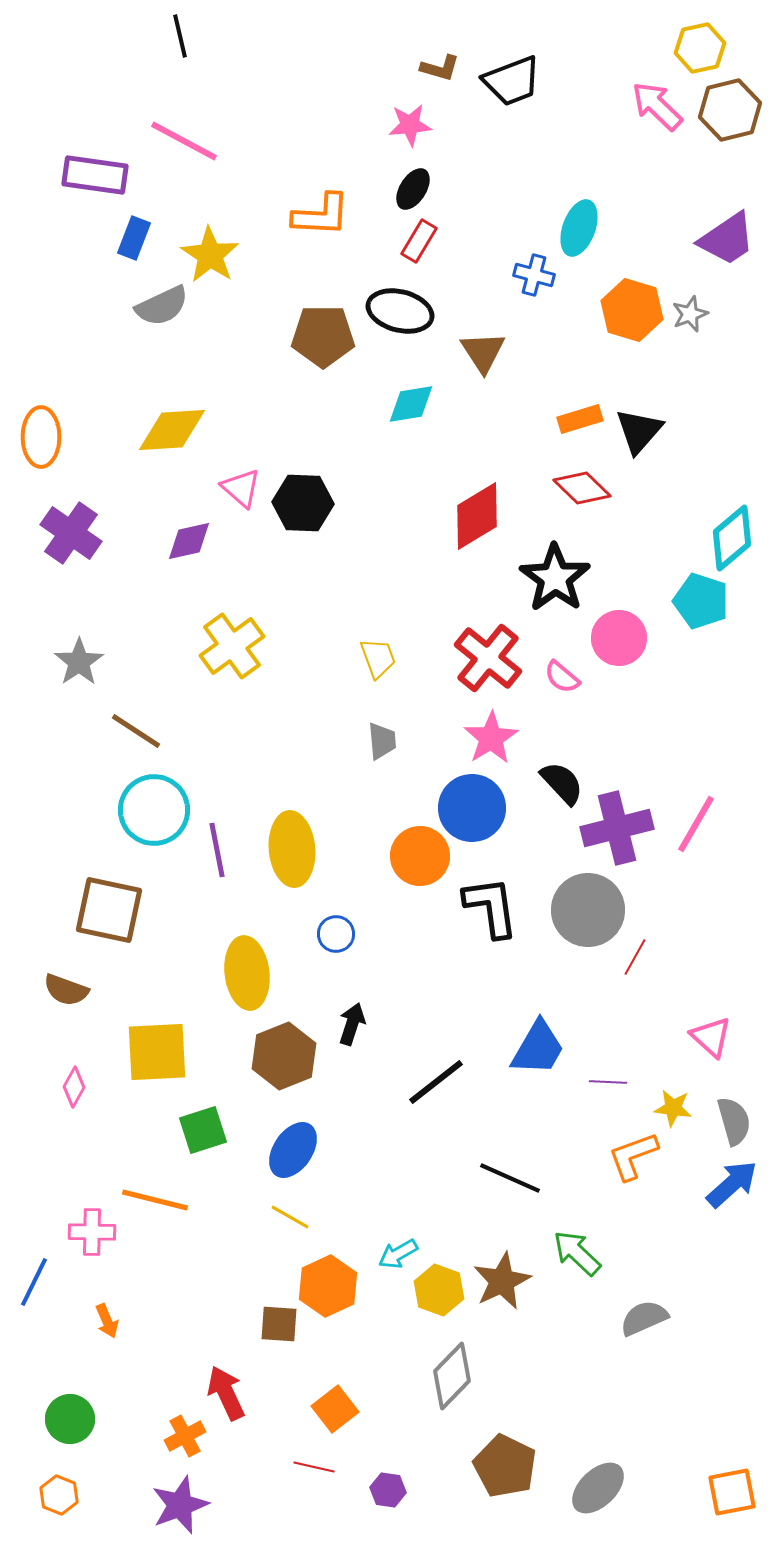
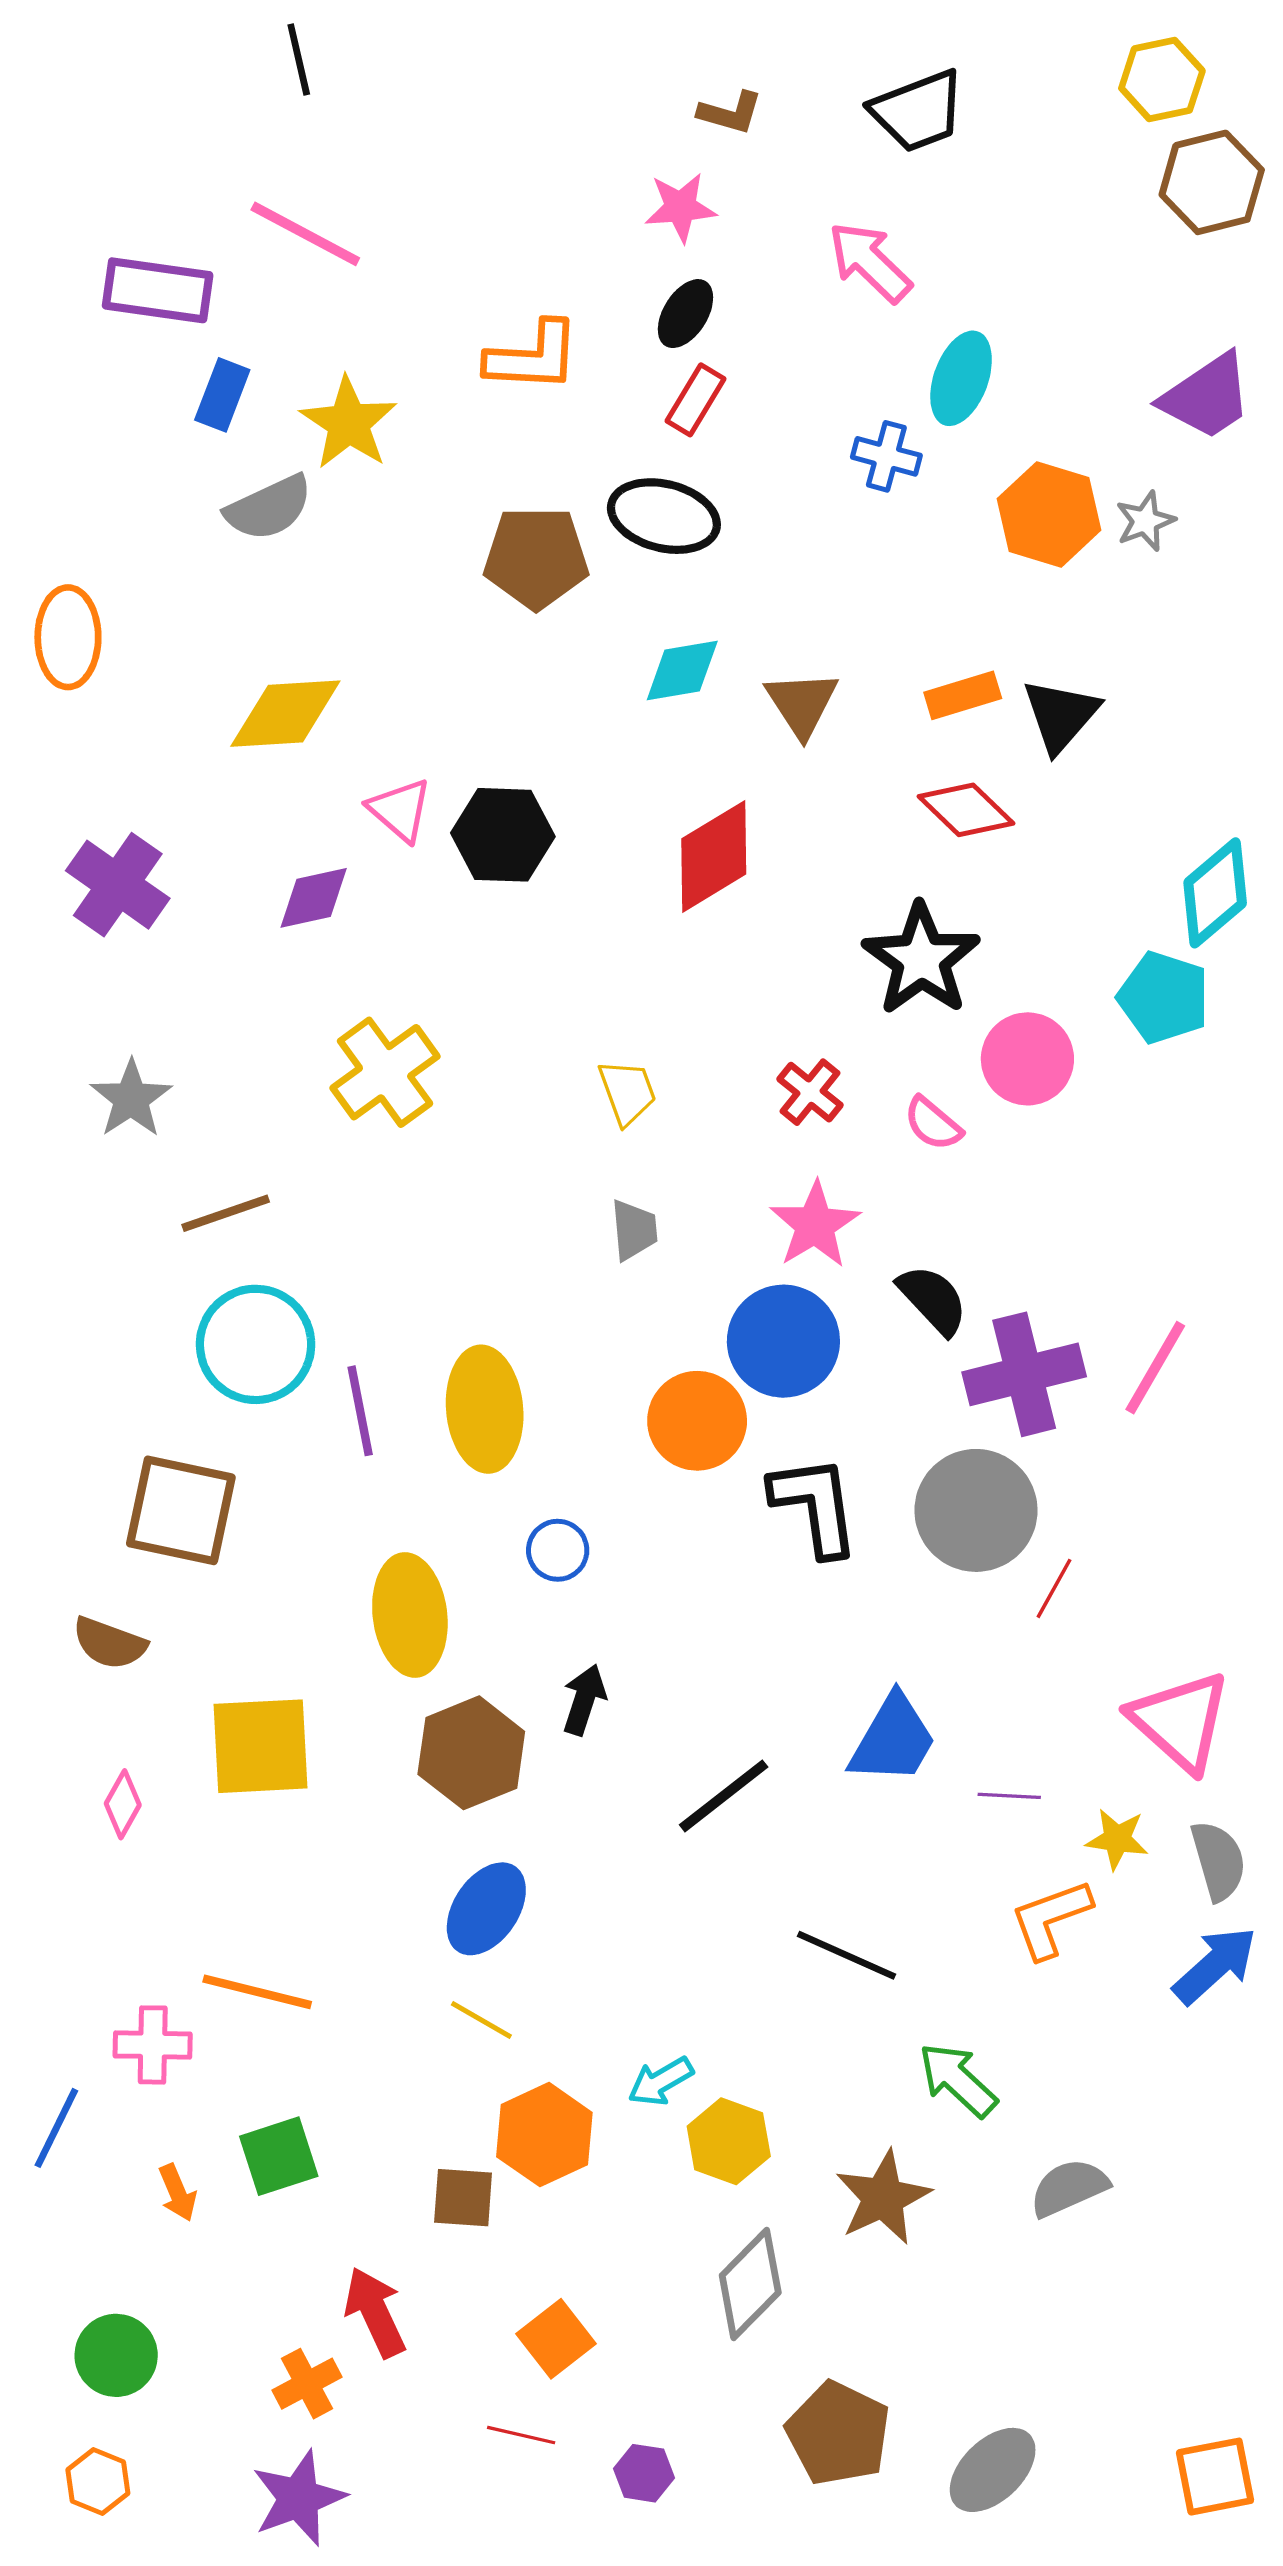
black trapezoid: (512, 81) -> (918, 111), moved
pink arrow: (657, 106) -> (870, 262), moved
brown triangle: (483, 352) -> (802, 704), moved
orange ellipse: (41, 437) -> (68, 637), moved
red diamond: (477, 516) -> (714, 856), moved
red cross: (488, 658) -> (810, 1092), size x0.6
brown line: (136, 731) -> (226, 1213), turned -52
pink triangle: (711, 1037) -> (1180, 1721), size x1.5
green square: (203, 1130) -> (279, 2156), moved
brown star: (502, 1281) -> (883, 2198), moved

